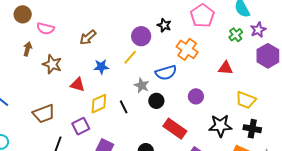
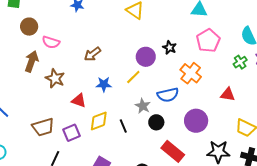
brown arrow: (28, 49) -> (32, 61), size x1.5
purple circle: (196, 96) -> (196, 121), size x1.5
purple square: (81, 126) -> (71, 133), moved

